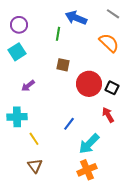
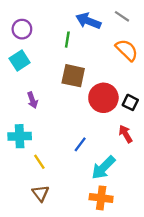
gray line: (113, 14) -> (122, 16), moved
brown square: (63, 65) -> (73, 76), size x1.5
purple arrow: (28, 86) -> (32, 100), turned -72
orange cross: (87, 170) -> (101, 198), turned 30

